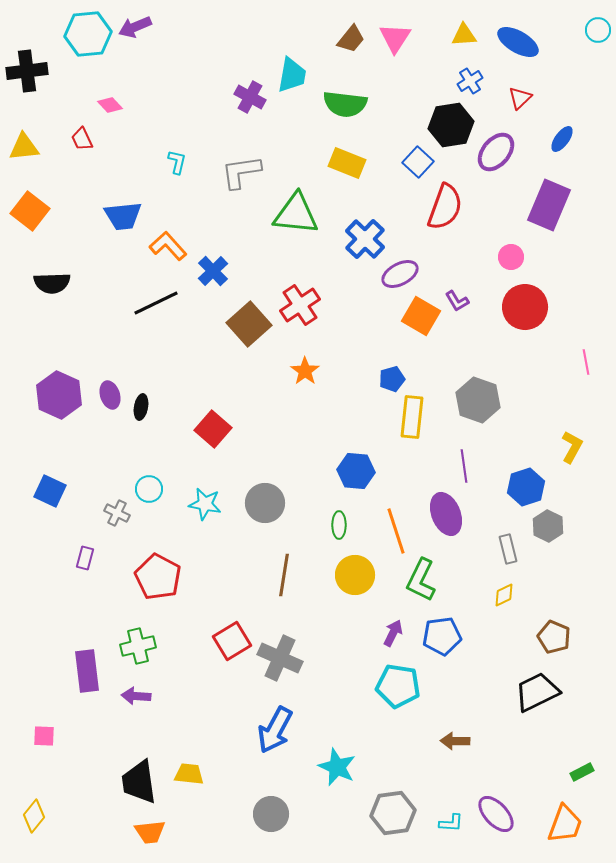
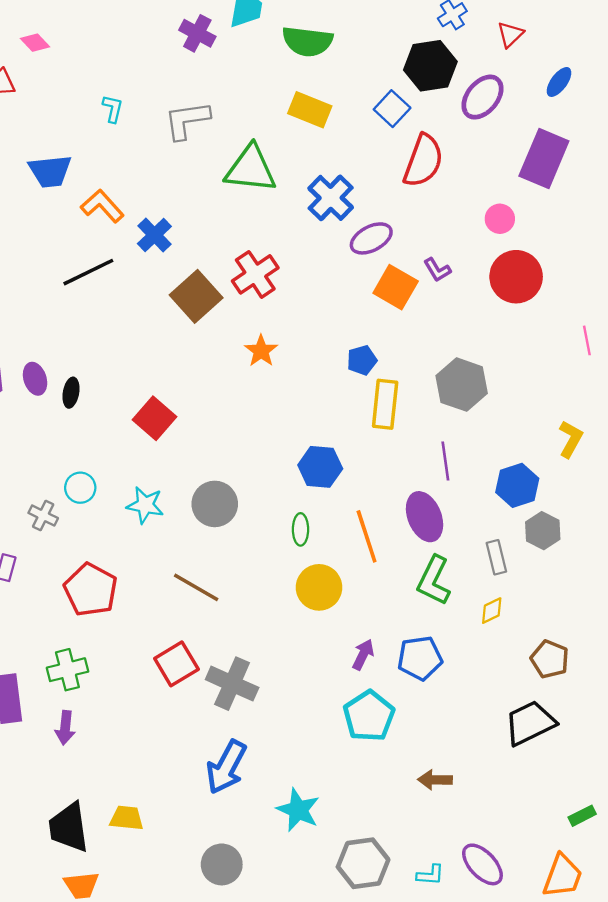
brown line: (284, 575) -> (196, 587), moved, turned -69
green L-shape: (421, 580) -> (434, 580), moved
cyan pentagon: (398, 686) -> (369, 716), turned 30
purple arrow: (136, 696) -> (65, 728), turned -88

